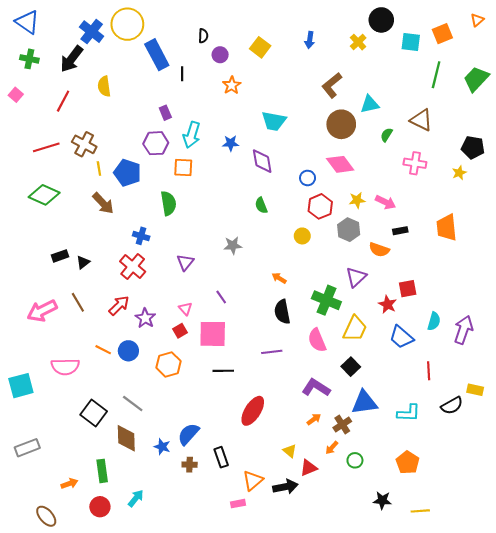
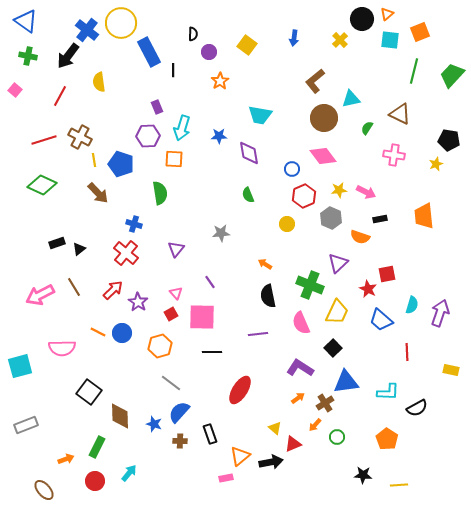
orange triangle: (477, 20) -> (387, 14), moved
gray line: (133, 403) -> (171, 383), moved
black semicircle: (452, 406) -> (417, 408), moved
green rectangle: (102, 471) -> (97, 447), turned 35

